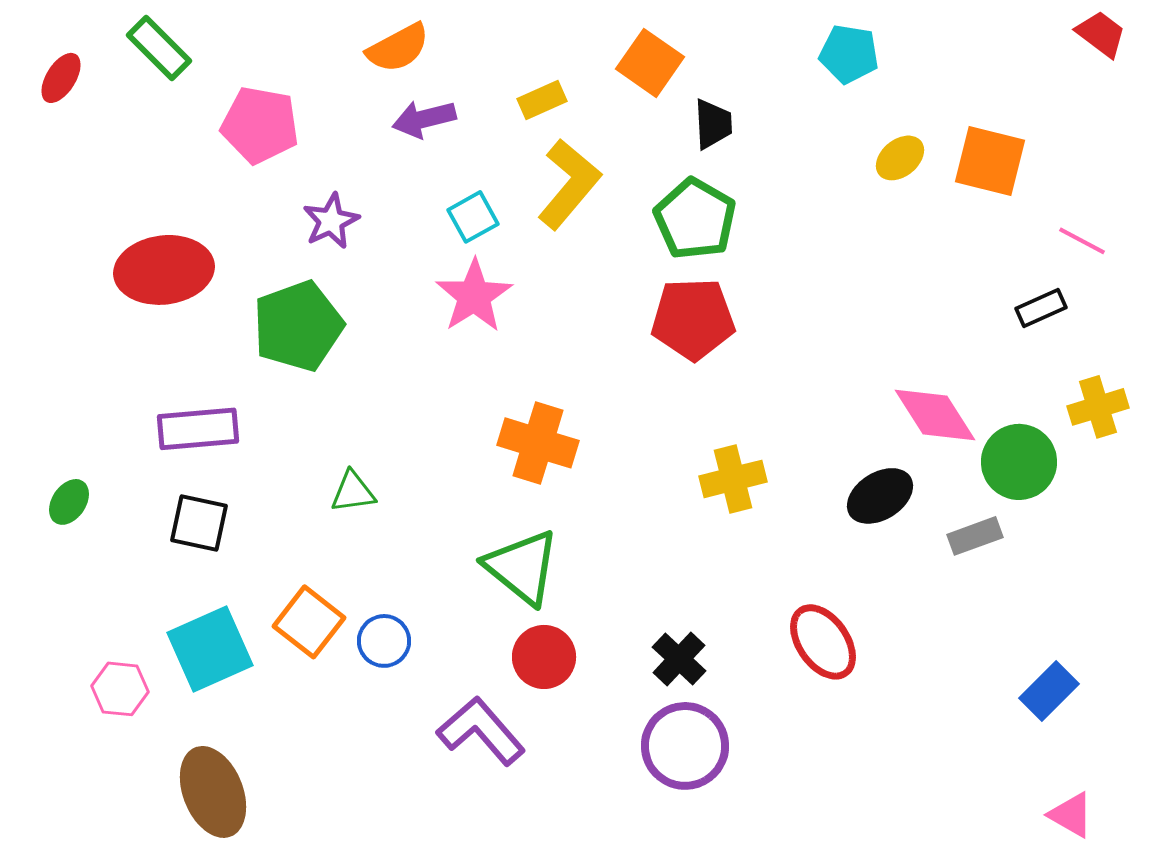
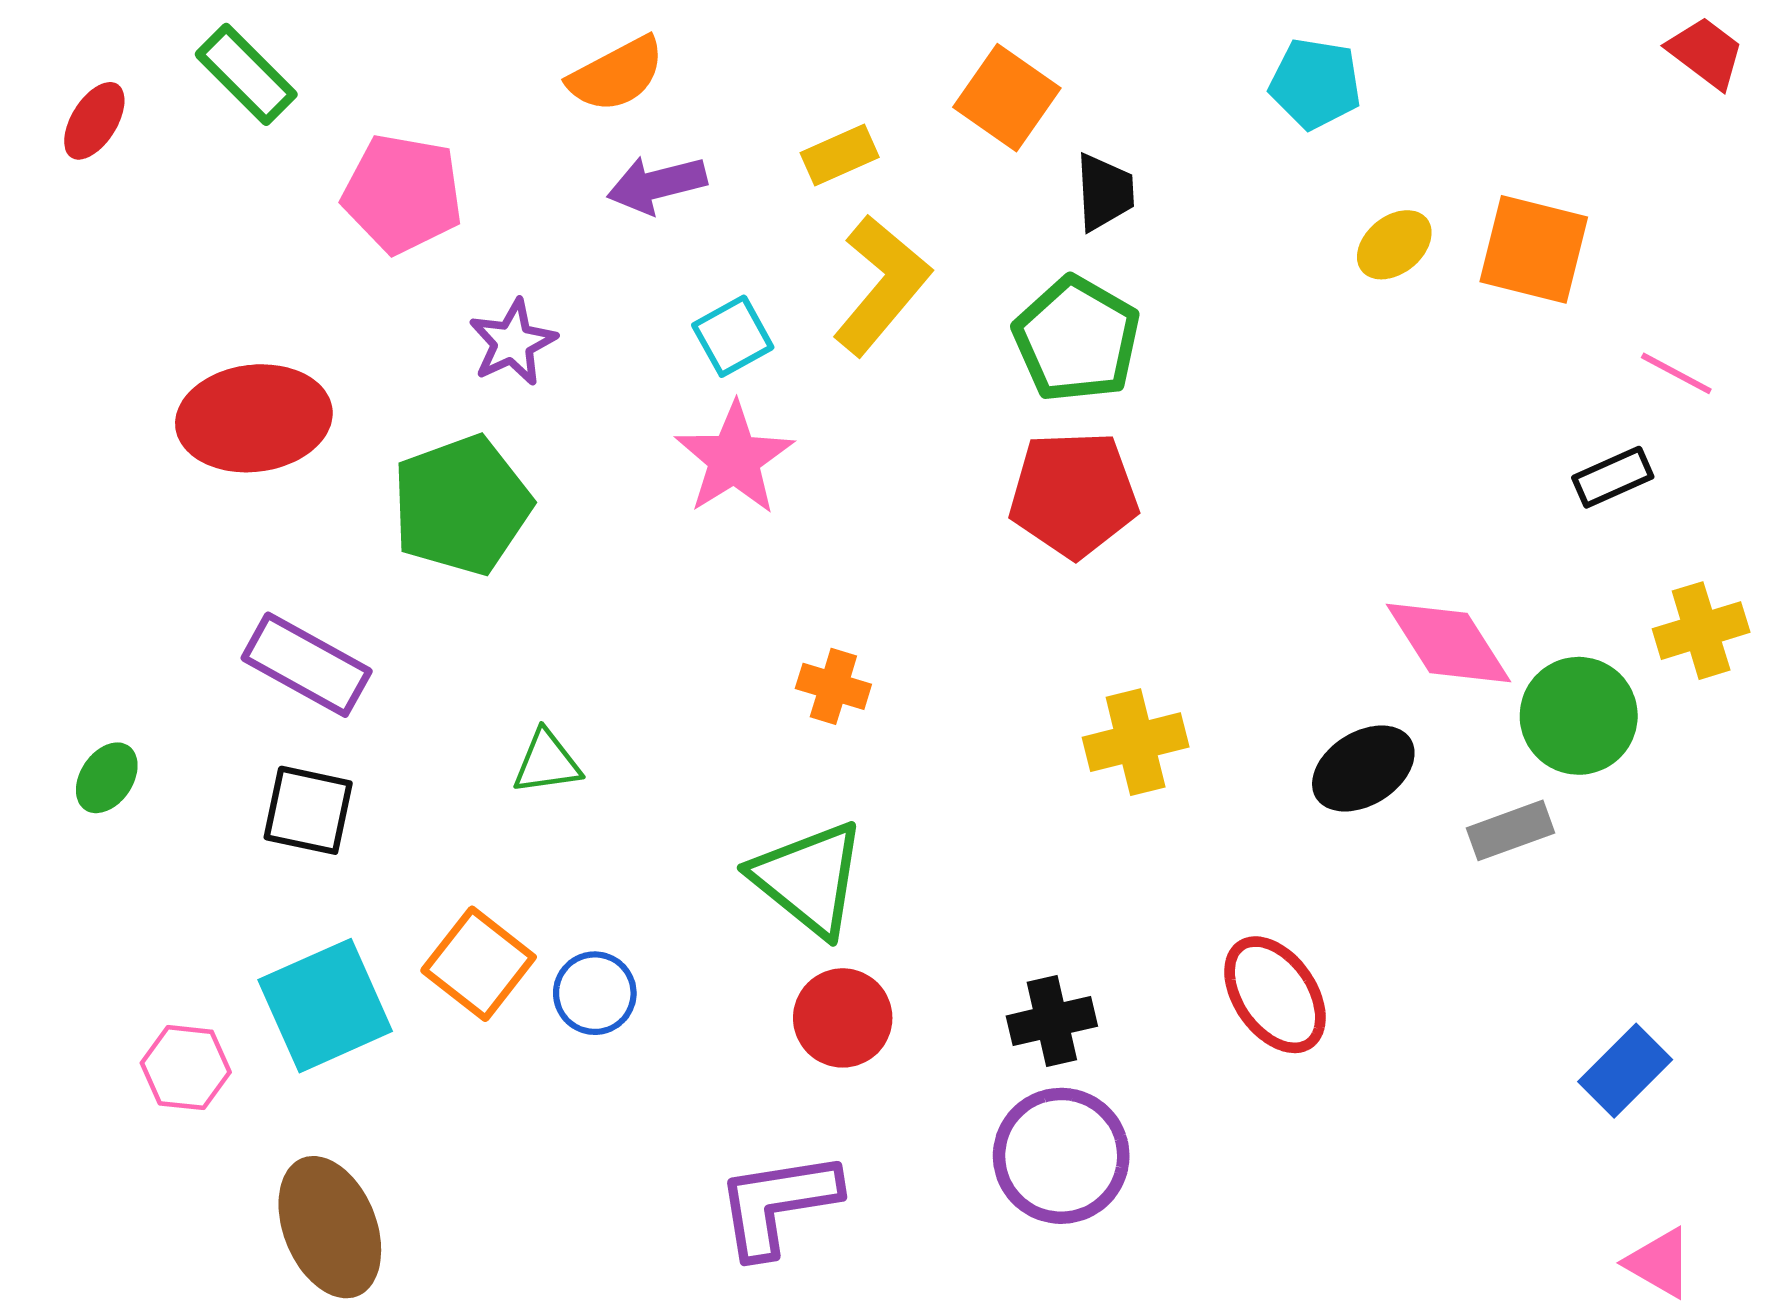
purple rectangle: (198, 429) -> (307, 665), turned 34
orange cross: (538, 443) -> (833, 686), size x0.6
black cross: (679, 659) -> (1052, 1021), turned 34
purple L-shape: (481, 731) -> (778, 1204), moved, turned -58

